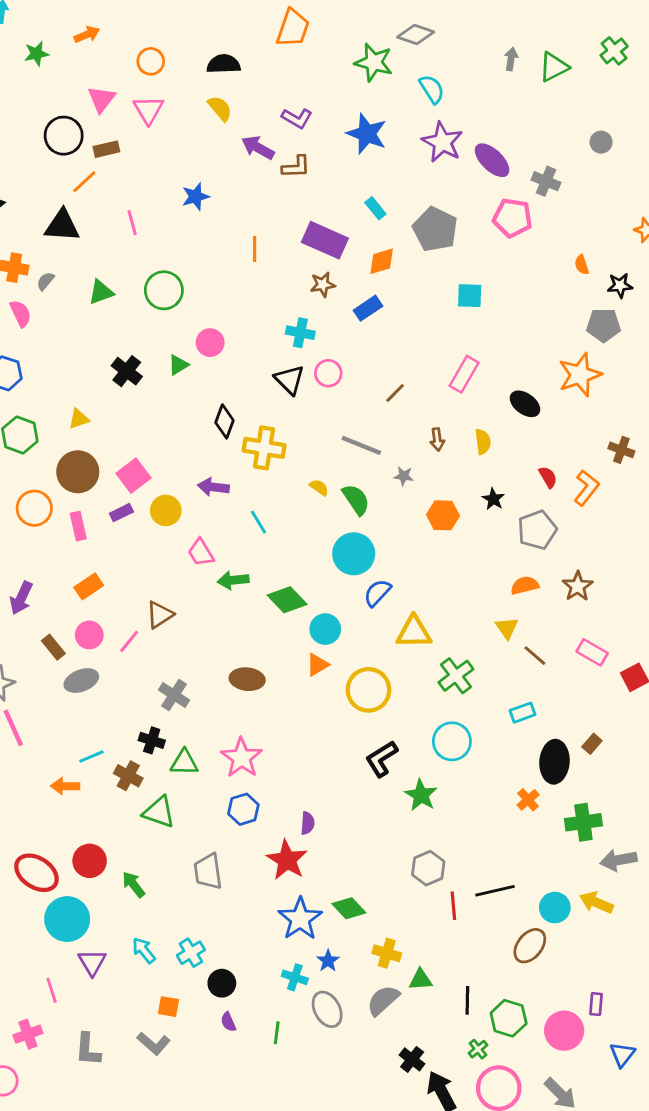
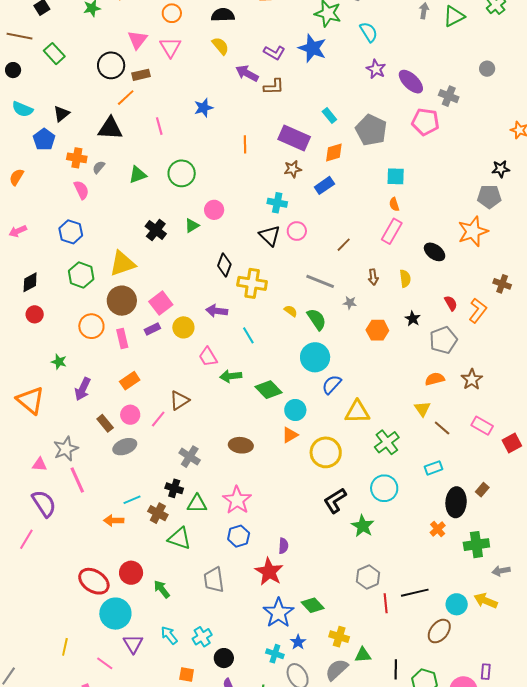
blue star: (367, 134) -> (312, 48), moved
purple star: (442, 142) -> (376, 69), size x0.7
orange semicircle: (582, 265) -> (394, 204), moved
yellow triangle: (79, 419) -> (122, 264), size x1.8
gray arrow: (619, 860) -> (501, 571), size x0.7
pink line: (52, 990) -> (105, 663), turned -36

